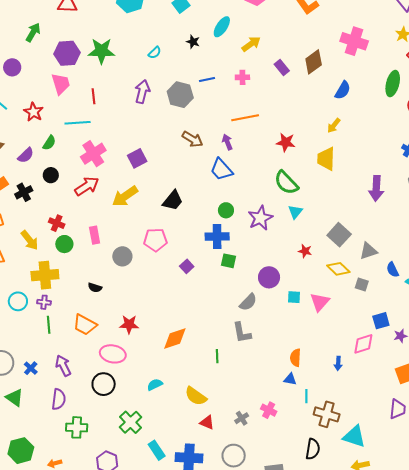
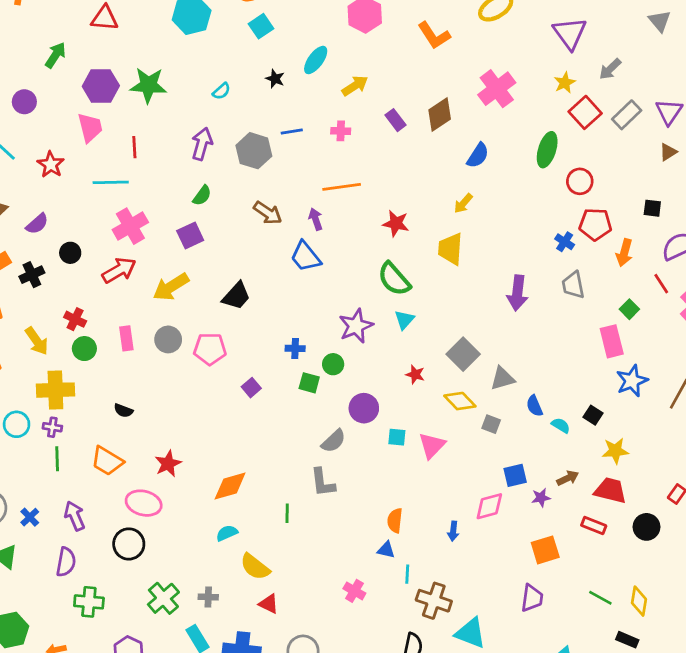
pink cross: (354, 41) -> (497, 89), turned 32
green semicircle: (49, 143) -> (202, 196), moved
green circle: (226, 210) -> (333, 364), moved
blue cross: (217, 236) -> (295, 348), size x0.6
gray circle: (122, 256) -> (168, 339), moved
red star: (129, 324) -> (168, 464), turned -30
cyan semicircle: (155, 385) -> (227, 533), moved
gray cross: (242, 418) -> (208, 597), moved, turned 32

